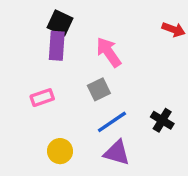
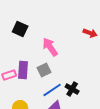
purple rectangle: (57, 46) -> (23, 70), moved
black cross: (162, 120) -> (72, 89), moved

